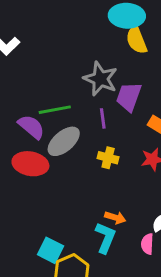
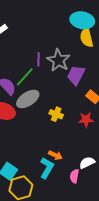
green line: (55, 110) -> (25, 77), turned -45
purple line: (103, 118) -> (38, 59), moved

